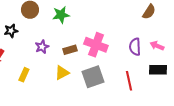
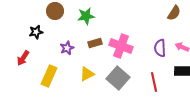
brown rectangle: (70, 50) -> (95, 43), moved
yellow rectangle: (24, 75) -> (49, 76), size x1.5
gray square: (93, 77) -> (118, 78), turned -30

